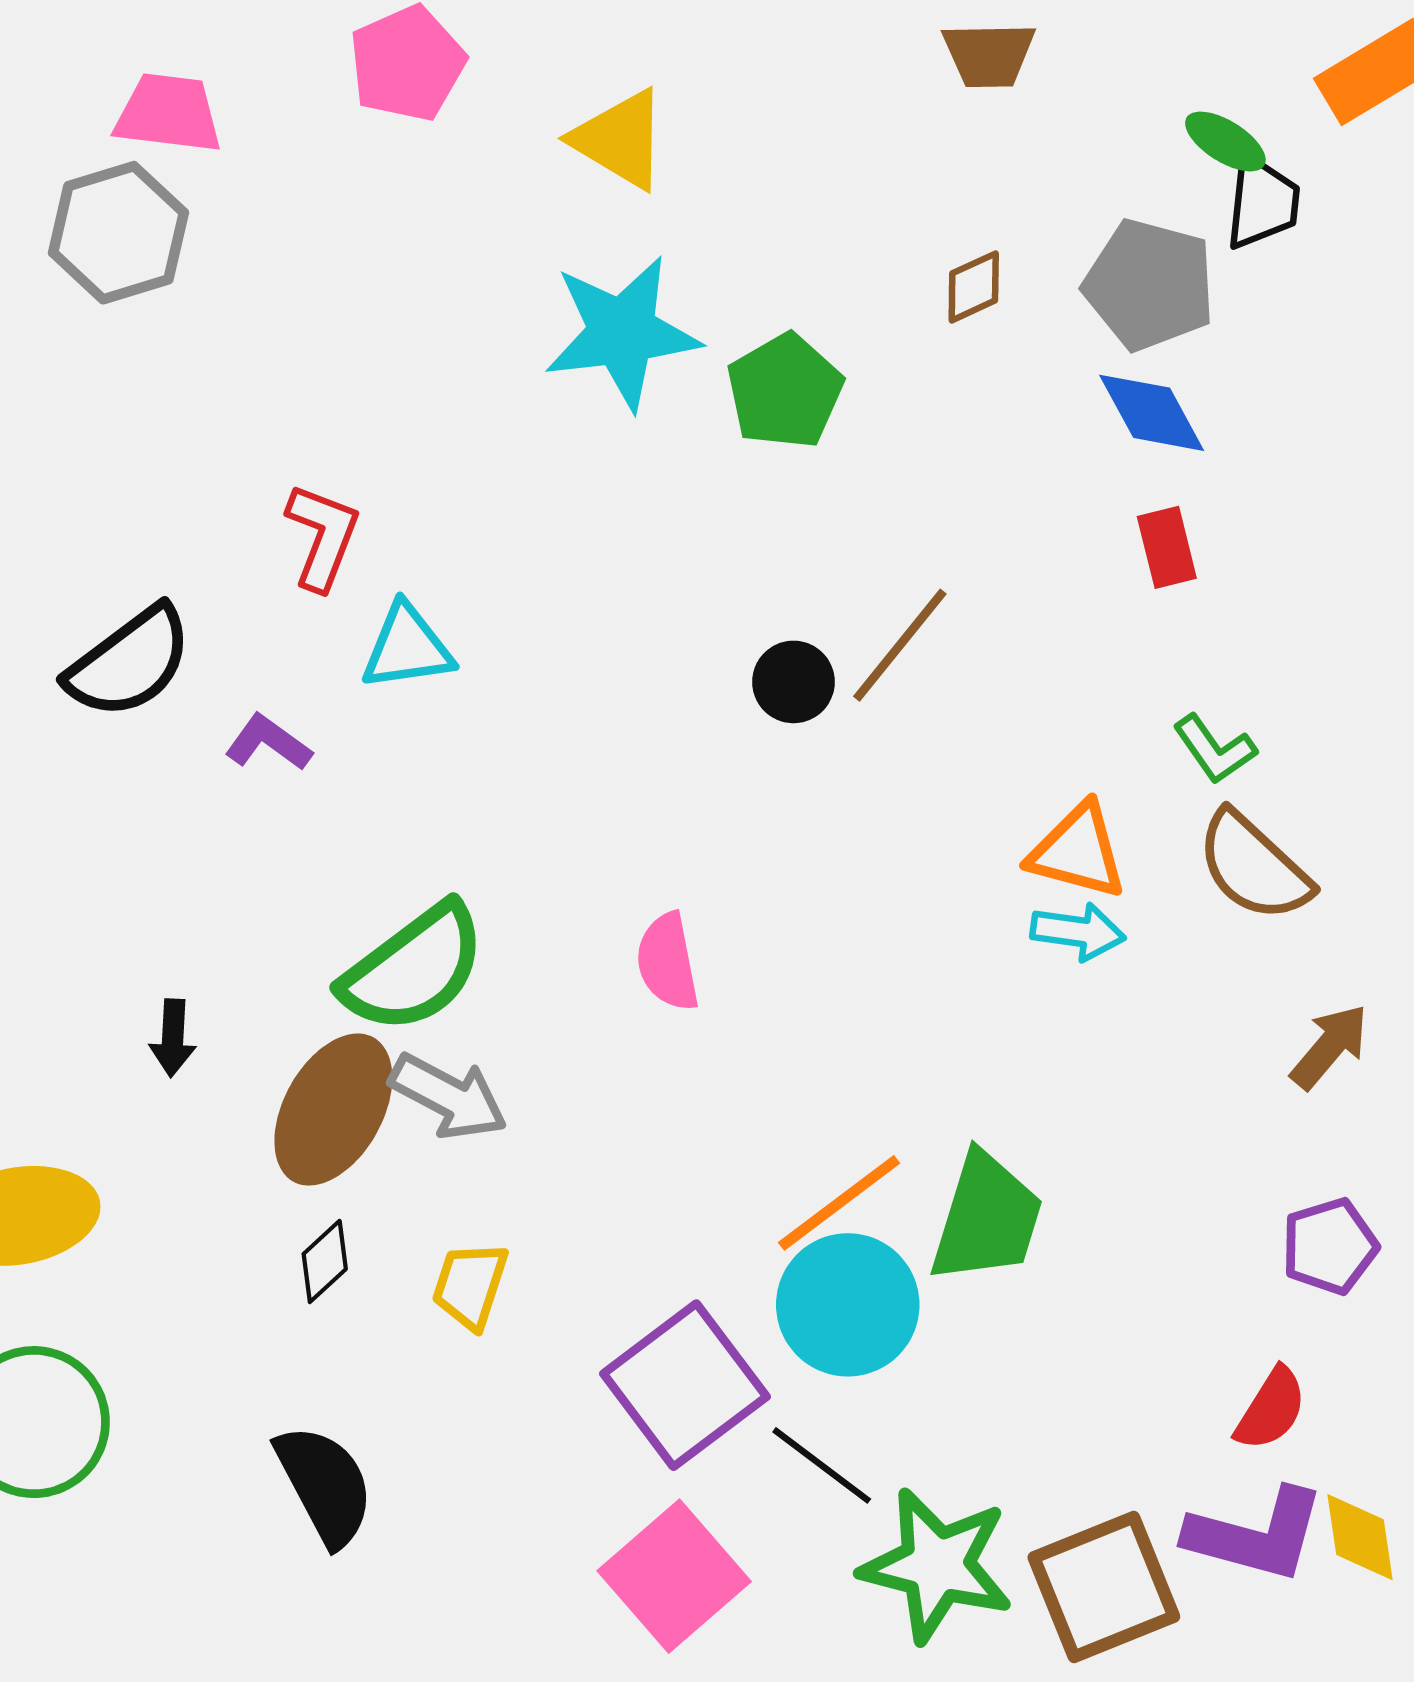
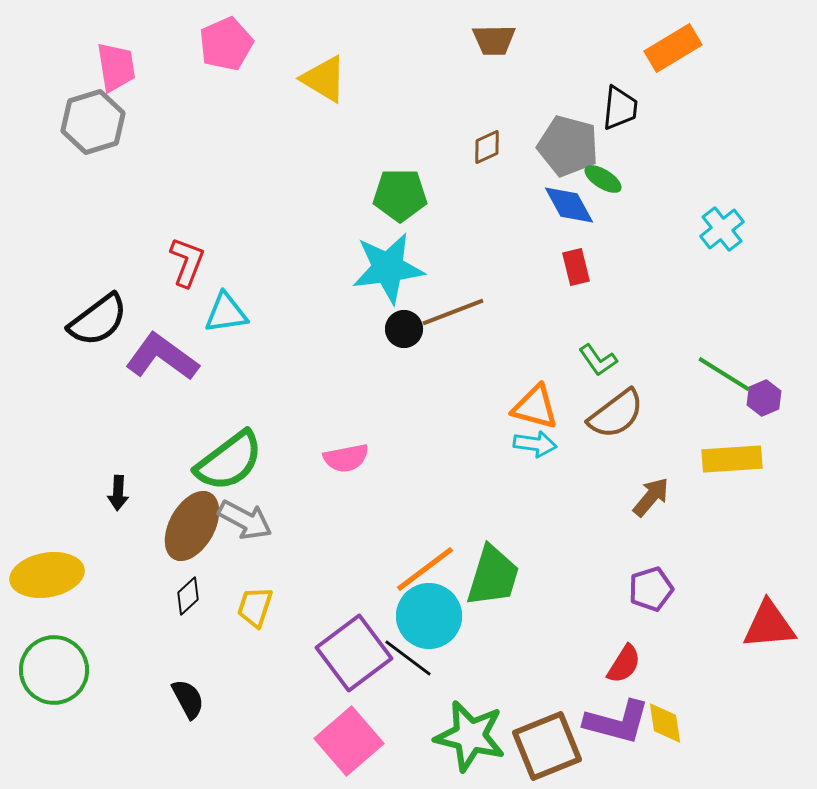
pink trapezoid: (168, 113) -> (116, 67), turned 74
green ellipse: (1225, 142) -> (603, 179), moved
cyan star: (622, 333) -> (388, 268), moved
green pentagon: (785, 391) -> (400, 195), turned 30
brown line: (900, 645) -> (453, 312), turned 30
purple L-shape: (268, 743) -> (162, 357), size x1.8
brown semicircle: (1254, 866) -> (616, 414), turned -80
pink semicircle: (668, 962) -> (346, 458), turned -90
black line: (822, 1465) -> (408, 658), moved
black semicircle: (325, 1485) -> (188, 699), size x0.7

